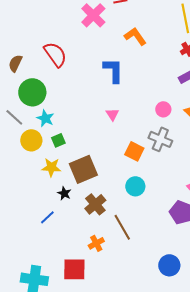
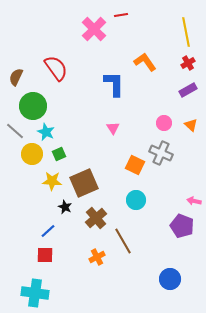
orange L-shape: (135, 36) -> (145, 62), moved
red square: (74, 269) -> (45, 255), moved, size x0.7

